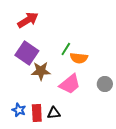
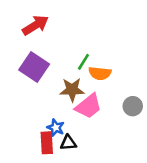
brown star: (41, 71) -> (72, 90), moved
blue star: (19, 110) -> (56, 128), moved

